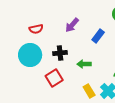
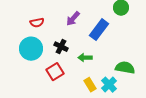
blue rectangle: (98, 36) -> (99, 30), size x1.5
black cross: (60, 53) -> (61, 47), turned 32

